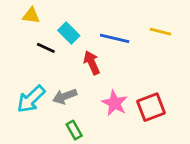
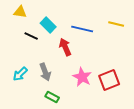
gray arrow: (65, 96) -> (45, 72), turned -90
cyan arrow: (31, 99) -> (20, 74), size x0.7
green rectangle: (74, 130) -> (52, 97), turned -32

